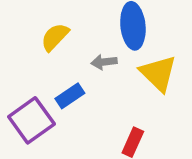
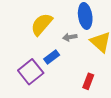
yellow semicircle: (55, 37) -> (42, 24), size x1.4

